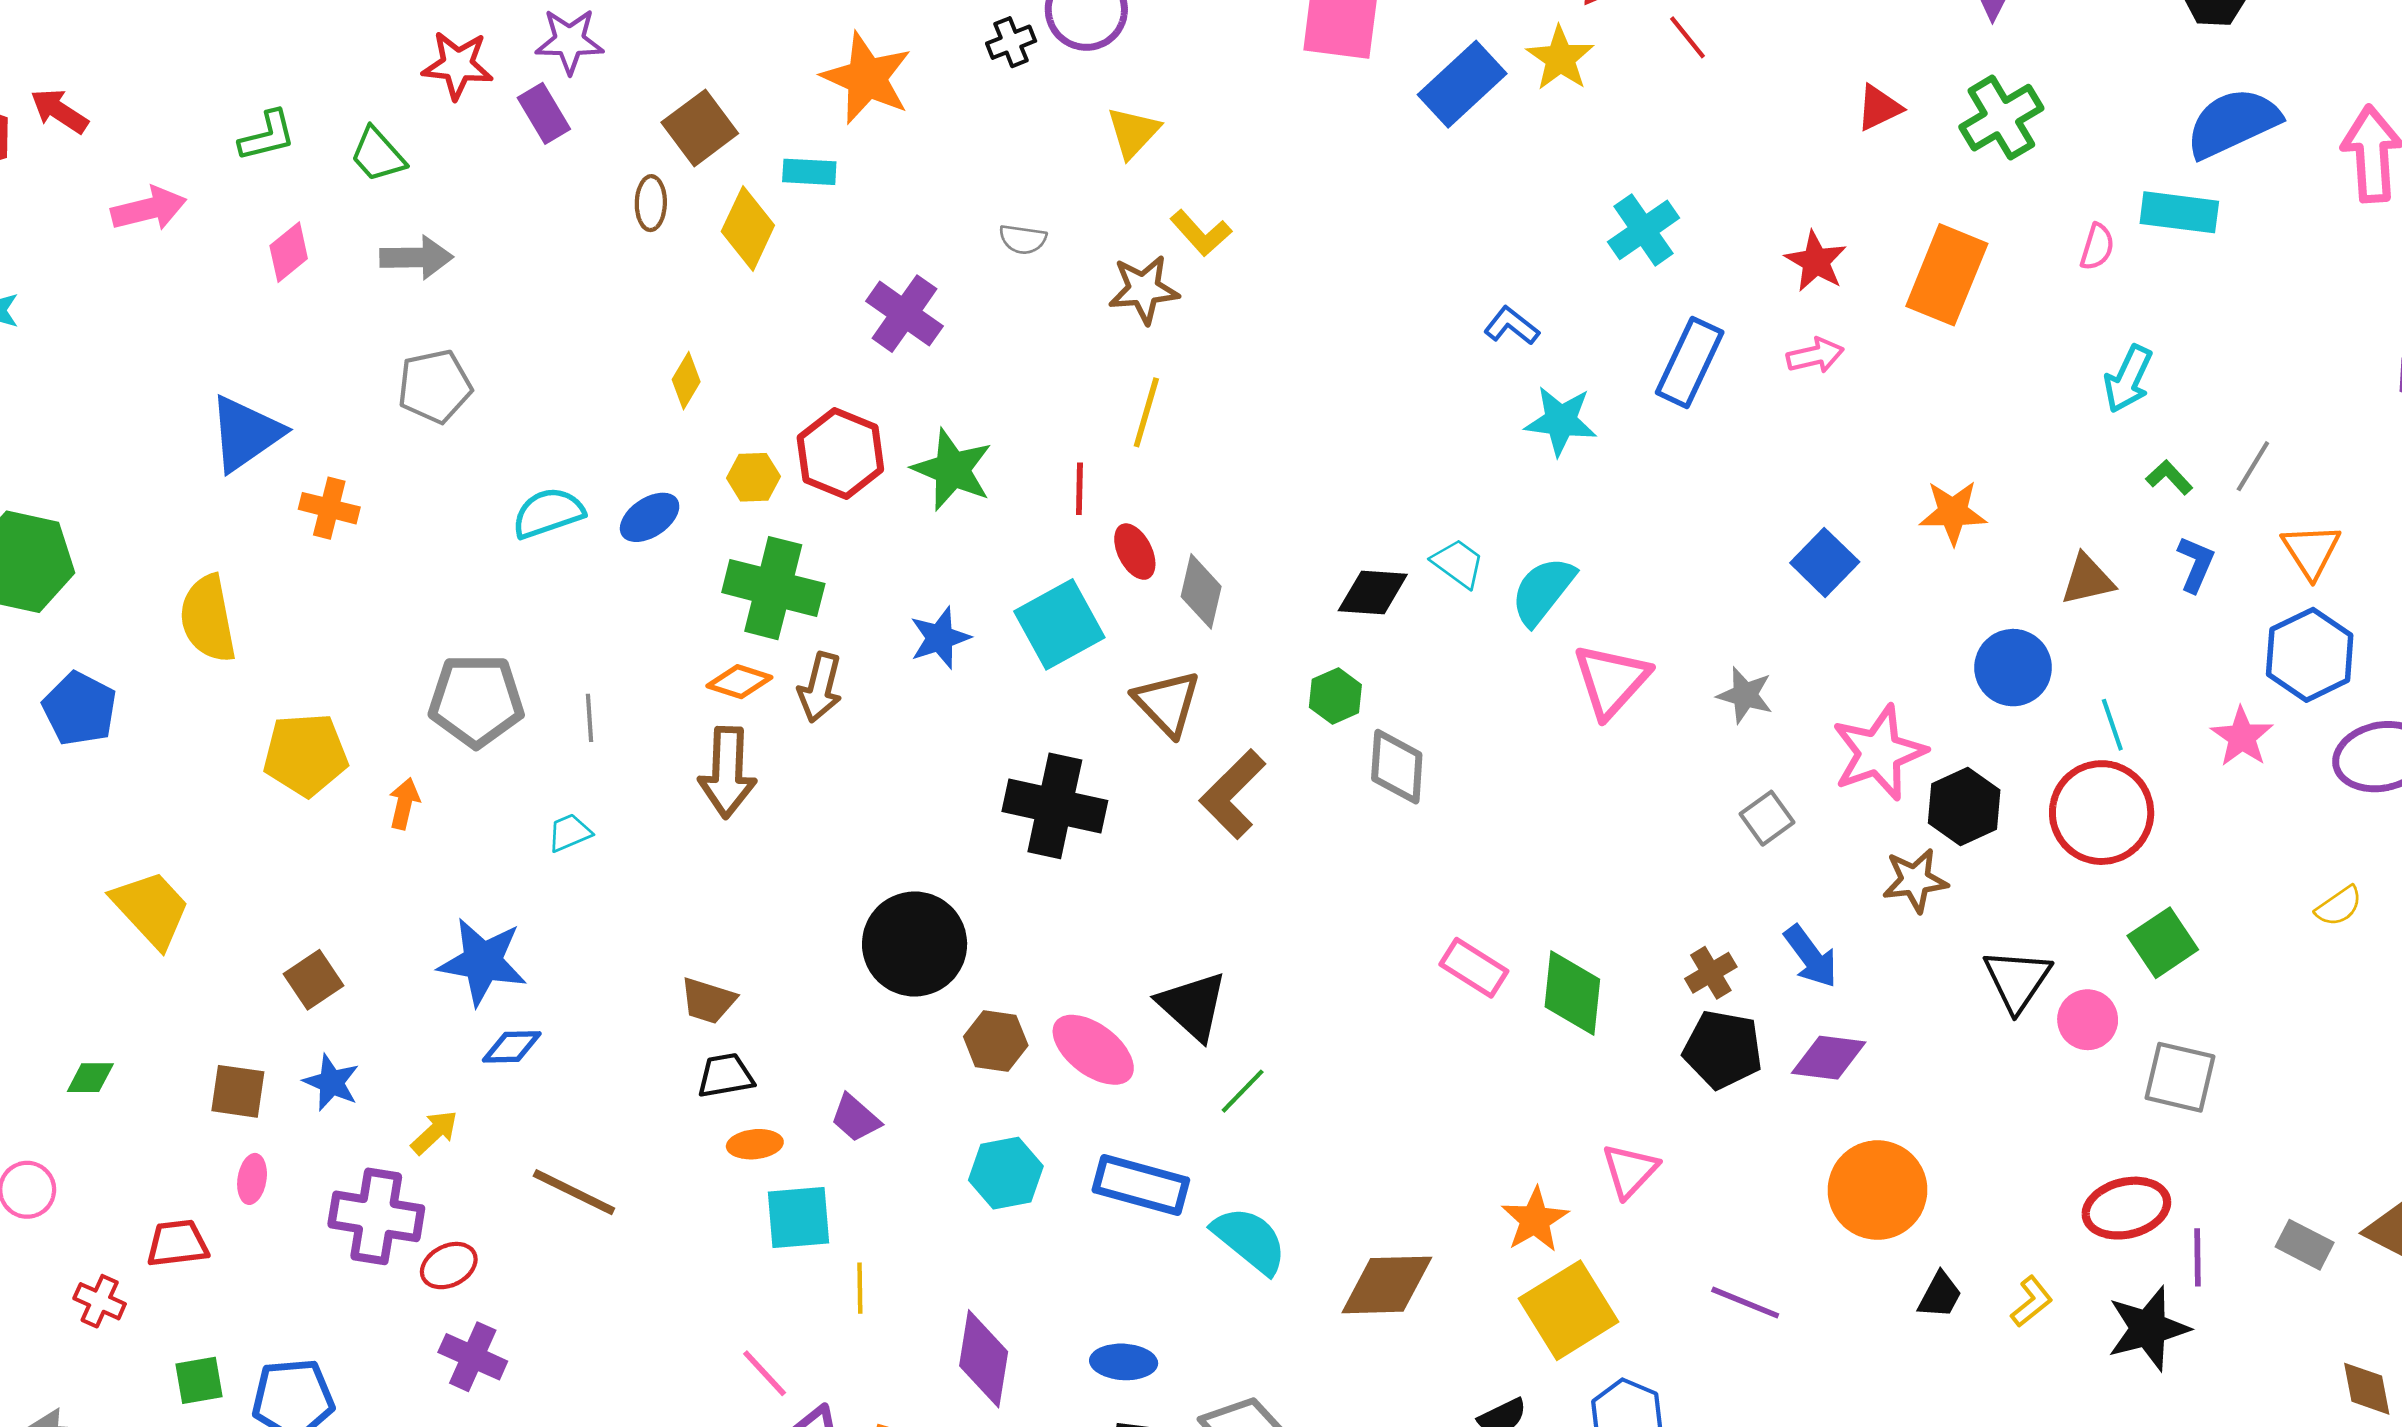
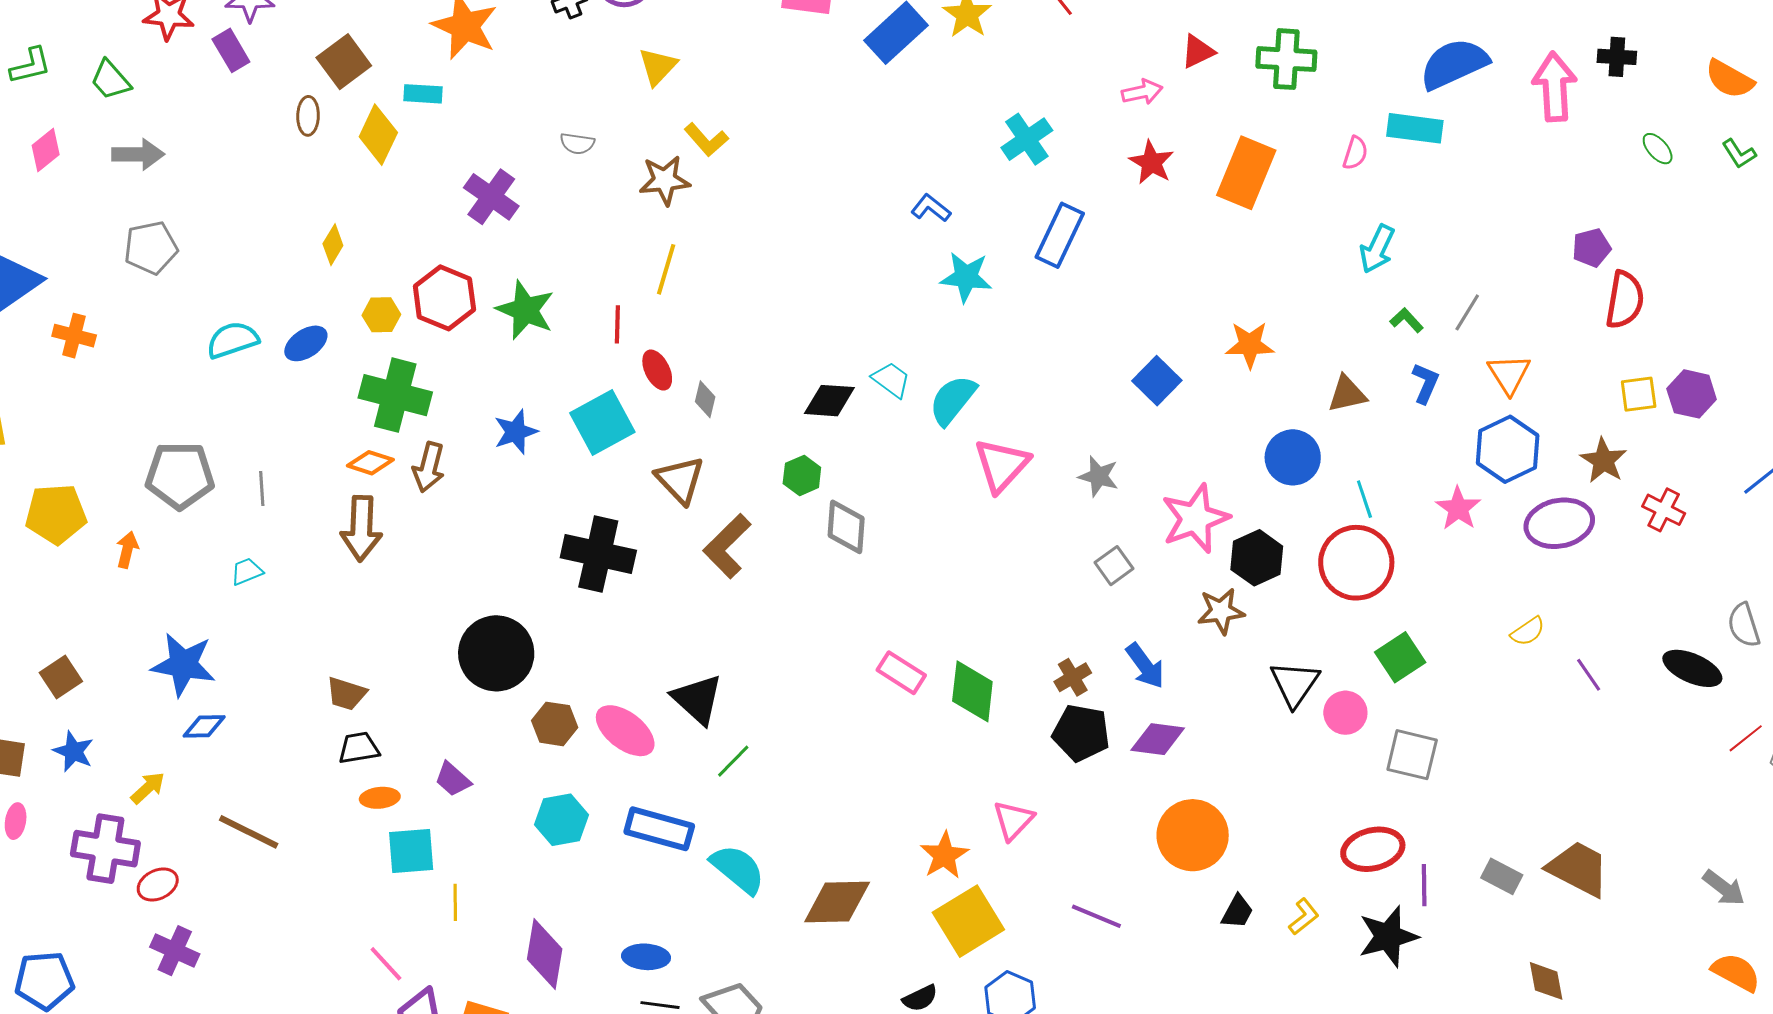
green cross: (2001, 118) -> (1286, 59), turned 34
pink arrow: (1815, 356) -> (1142, 92), moved
gray diamond: (1201, 591) -> (705, 399), size x0.7

